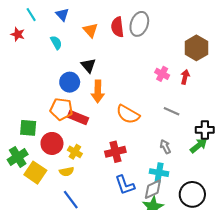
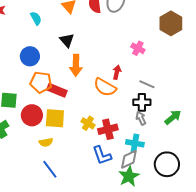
red arrow: (185, 77) -> (117, 72), moved
blue circle: (70, 82) -> (30, 56), moved
black cross: (205, 130) -> (142, 102), moved
yellow cross: (75, 152) -> (88, 123), moved
red cross: (115, 152) -> (108, 129), moved
yellow square: (35, 173) -> (55, 118), moved, turned -30

